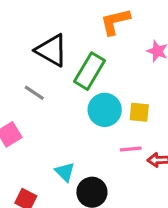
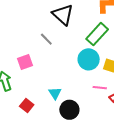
green rectangle: (89, 71) -> (97, 34), moved

